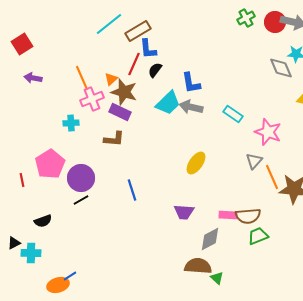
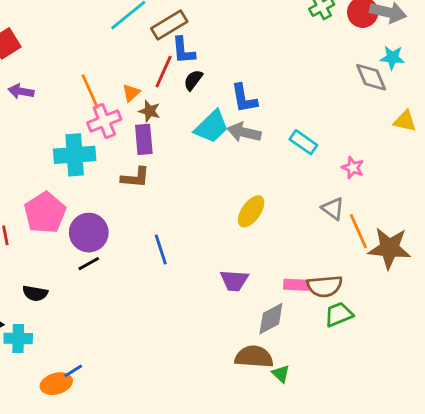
brown star: (124, 92) -> (149, 111), size x0.6
purple rectangle: (120, 112) -> (144, 139), turned 60
cyan cross: (71, 123) -> (75, 155), size x1.8
pink star: (268, 132) -> (353, 168), size x0.6
gray triangle: (254, 161) -> (333, 209), turned -36
black semicircle: (43, 221) -> (35, 293), turned 30

